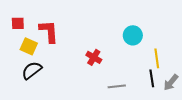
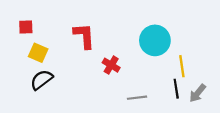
red L-shape: (49, 31) -> (84, 36), moved
cyan circle: (133, 35) -> (155, 40), size x1.4

